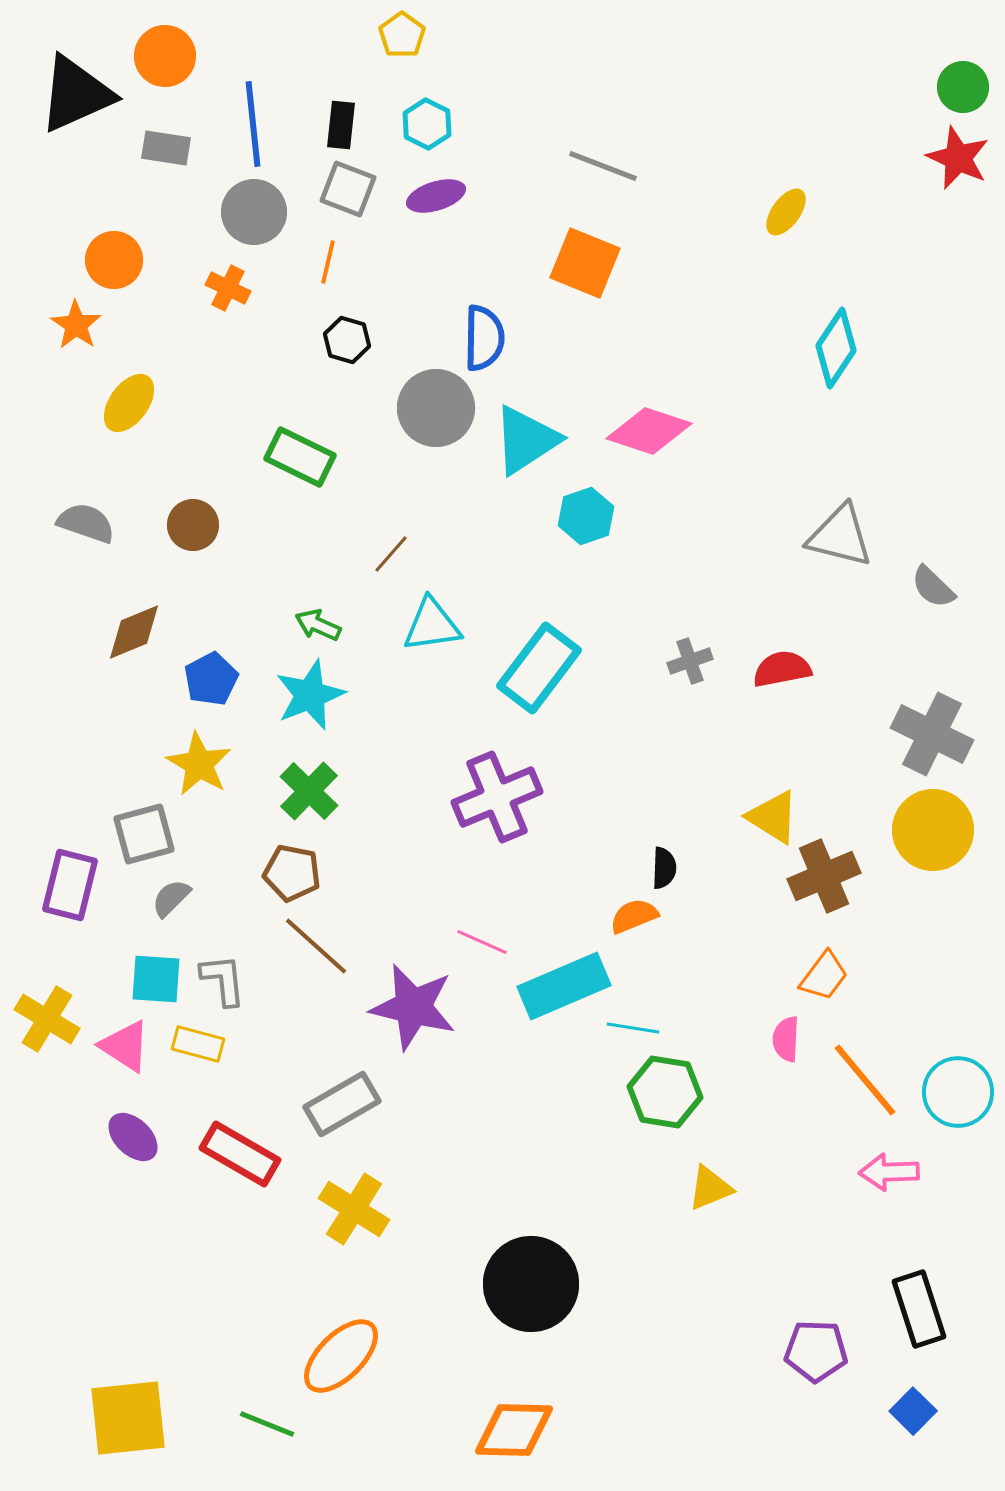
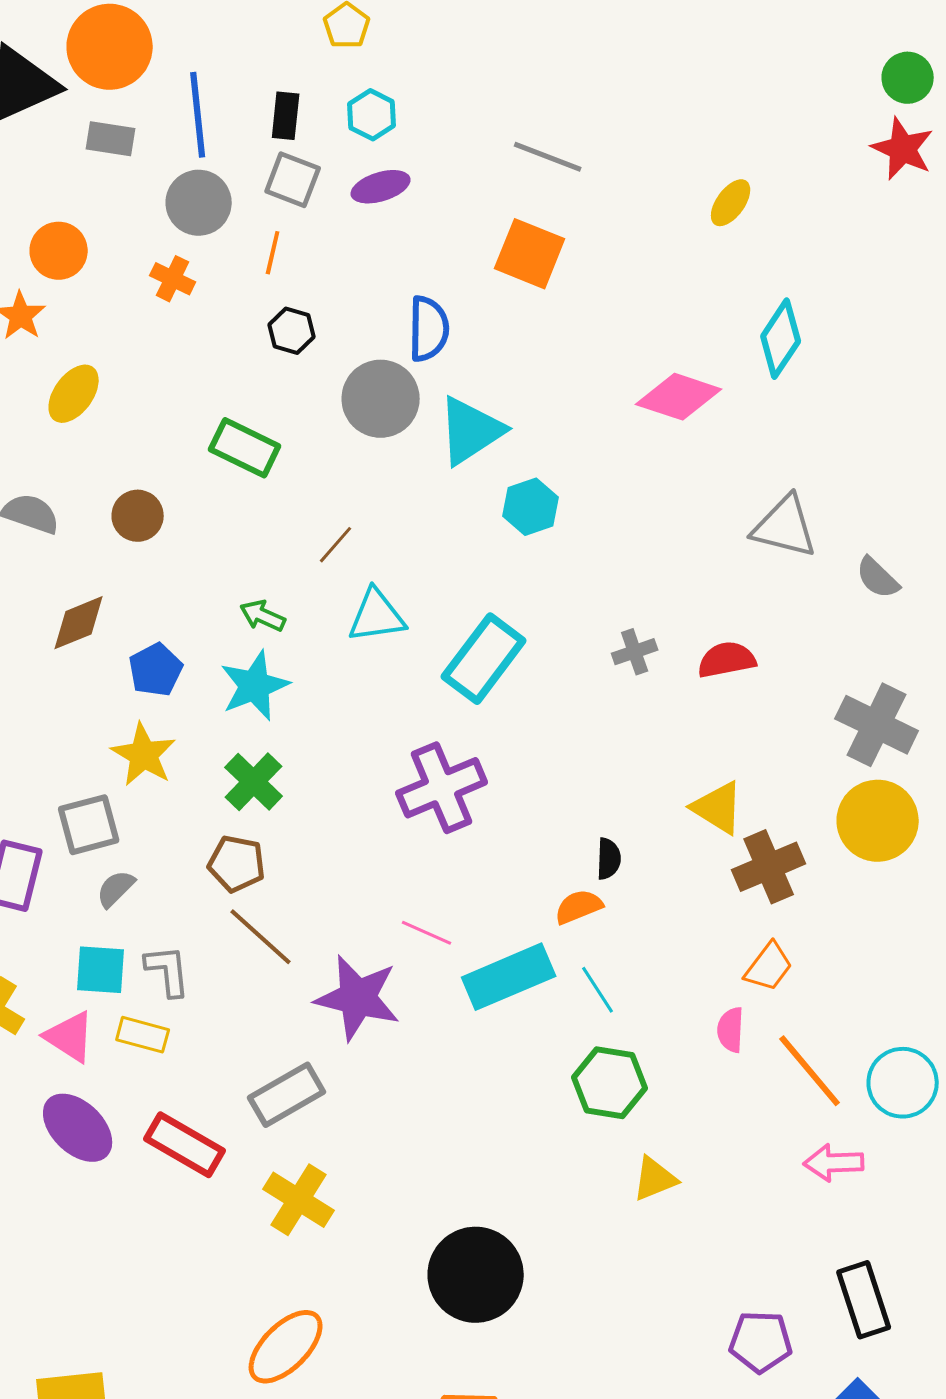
orange circle: (165, 56) -> (110, 47), size x1.4
pink diamond: (649, 431) -> (679, 397), moved
cyan line: (633, 1028) -> (598, 990), moved, turned 48
purple ellipse: (133, 1137) -> (78, 1128), size x1.4

